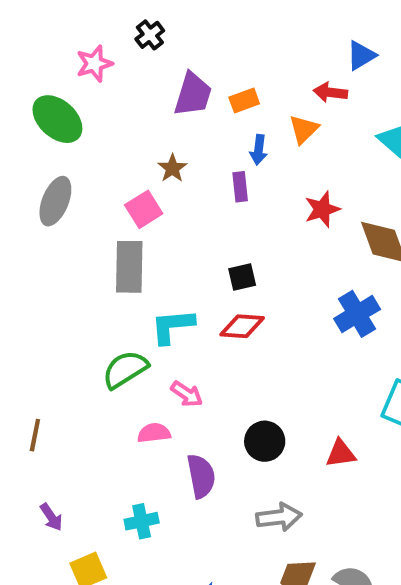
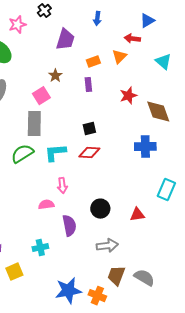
orange rectangle: (244, 101) -> (93, 62), moved
blue arrow: (259, 150) -> (97, 19), moved
blue cross: (357, 314) -> (145, 147), turned 30
green semicircle: (125, 369) -> (22, 154), moved
pink arrow: (187, 394) -> (62, 186), turned 49

